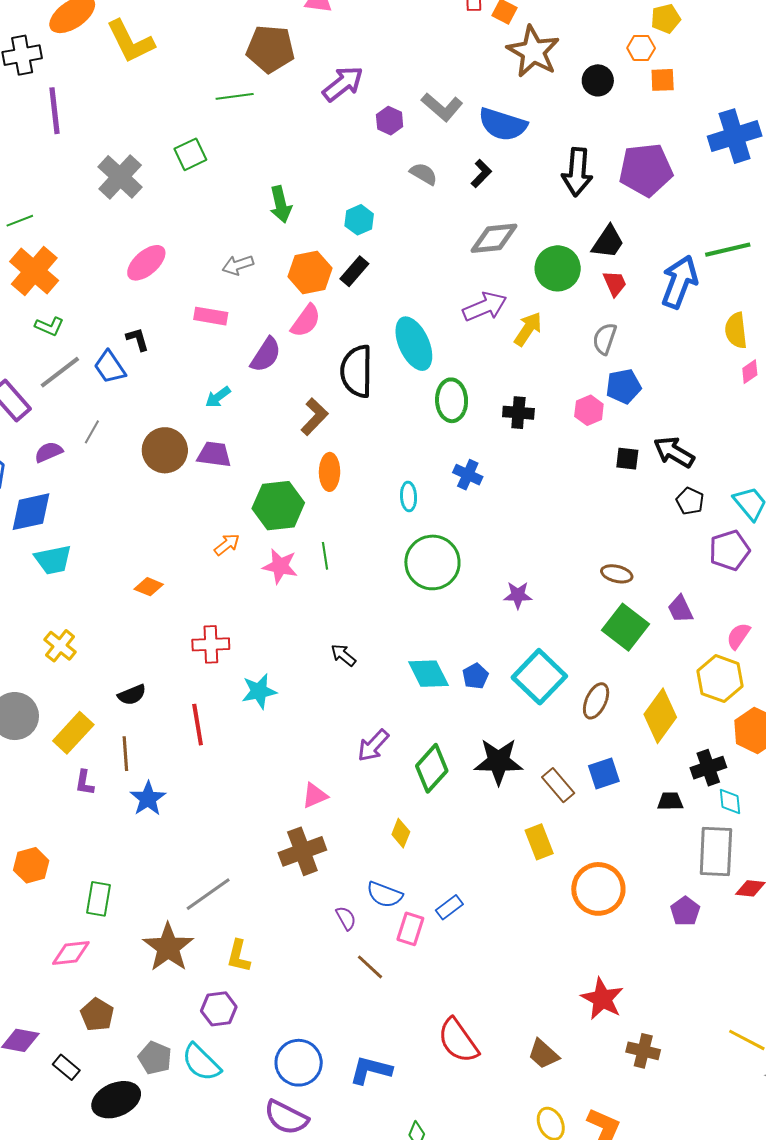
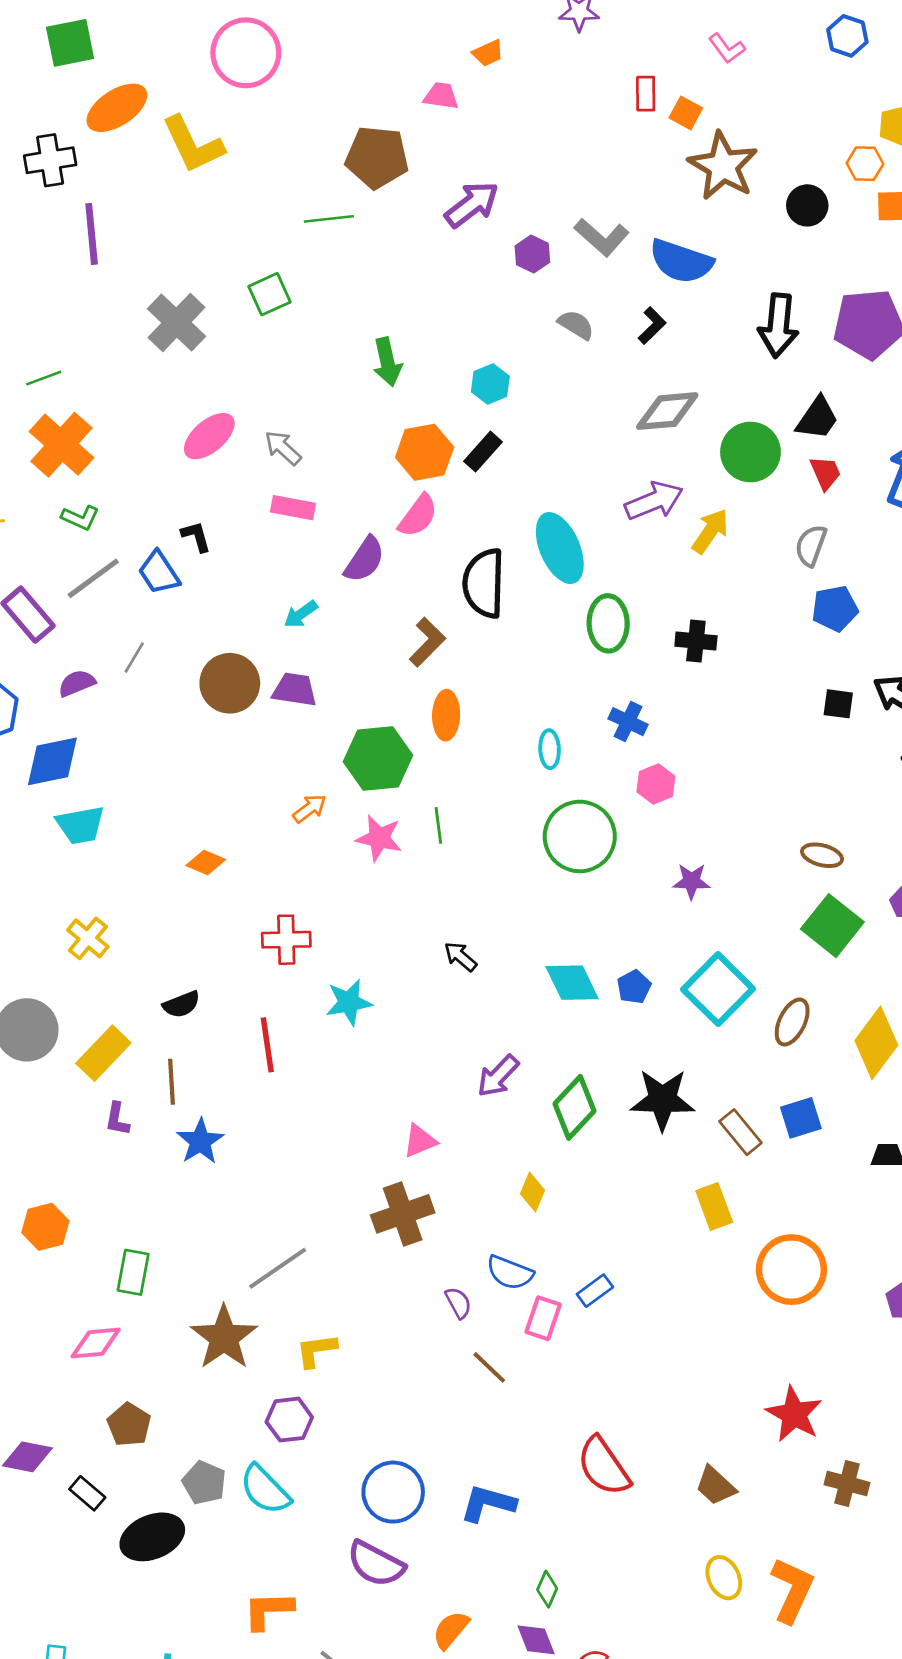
gray arrow: (238, 265) -> (283, 448), moved, turned 60
pink hexagon: (589, 410) -> (656, 784), moved
yellow L-shape: (239, 956) -> (316, 1350), turned 68

